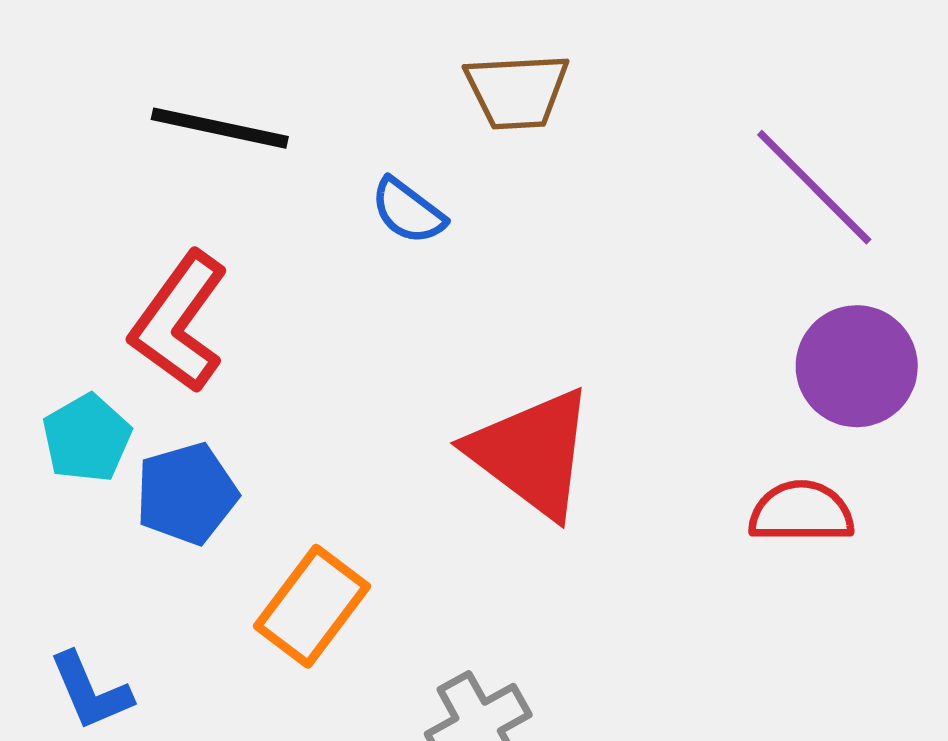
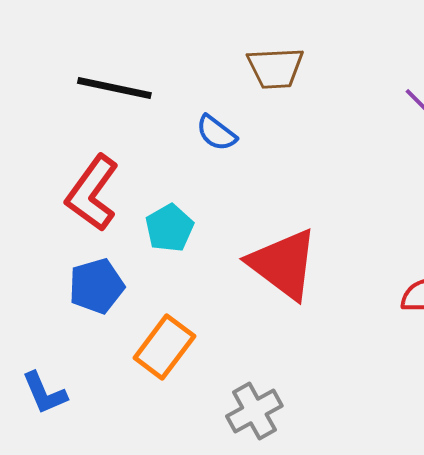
cyan pentagon: (87, 438) -> (169, 228), moved

